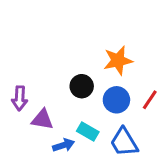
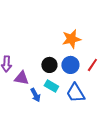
black circle: (82, 86) -> (49, 65), moved
blue arrow: (64, 145) -> (35, 95), turned 80

